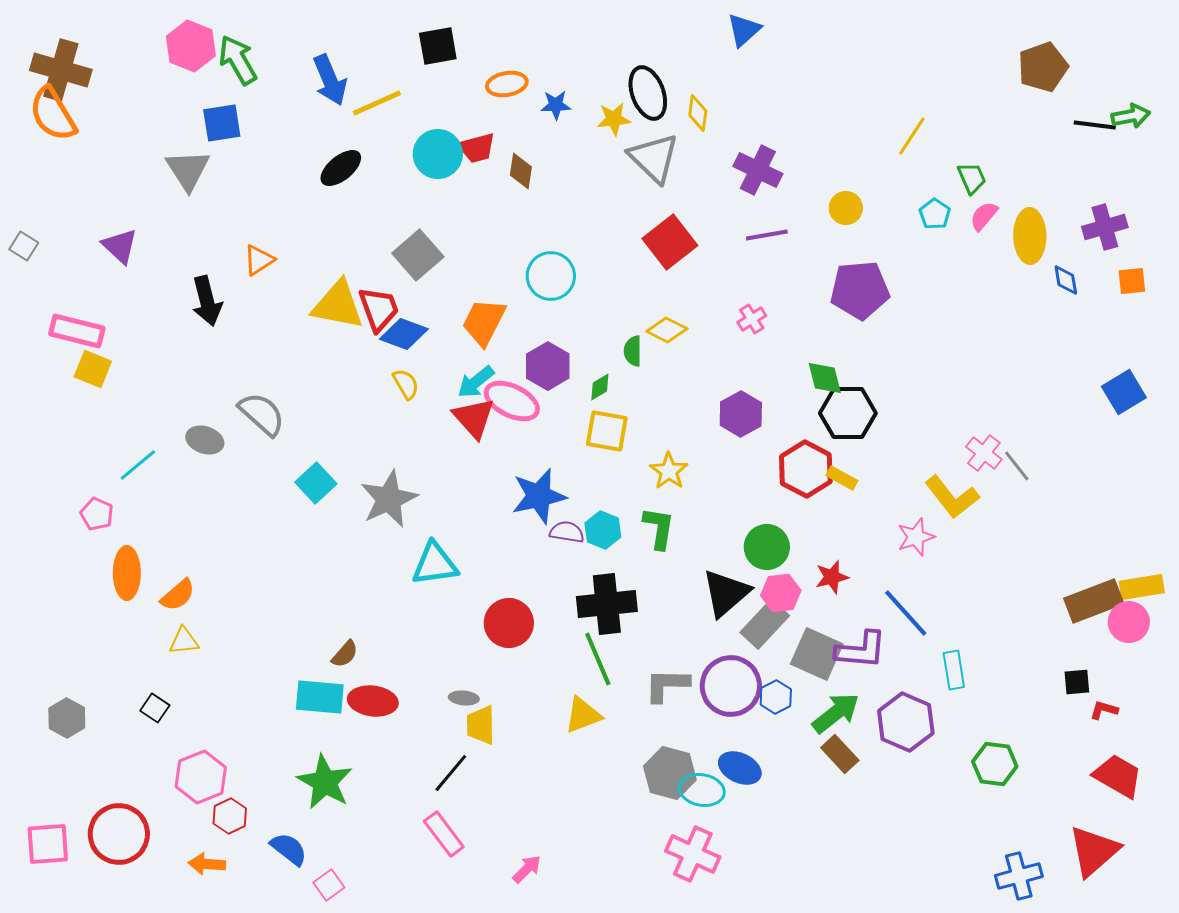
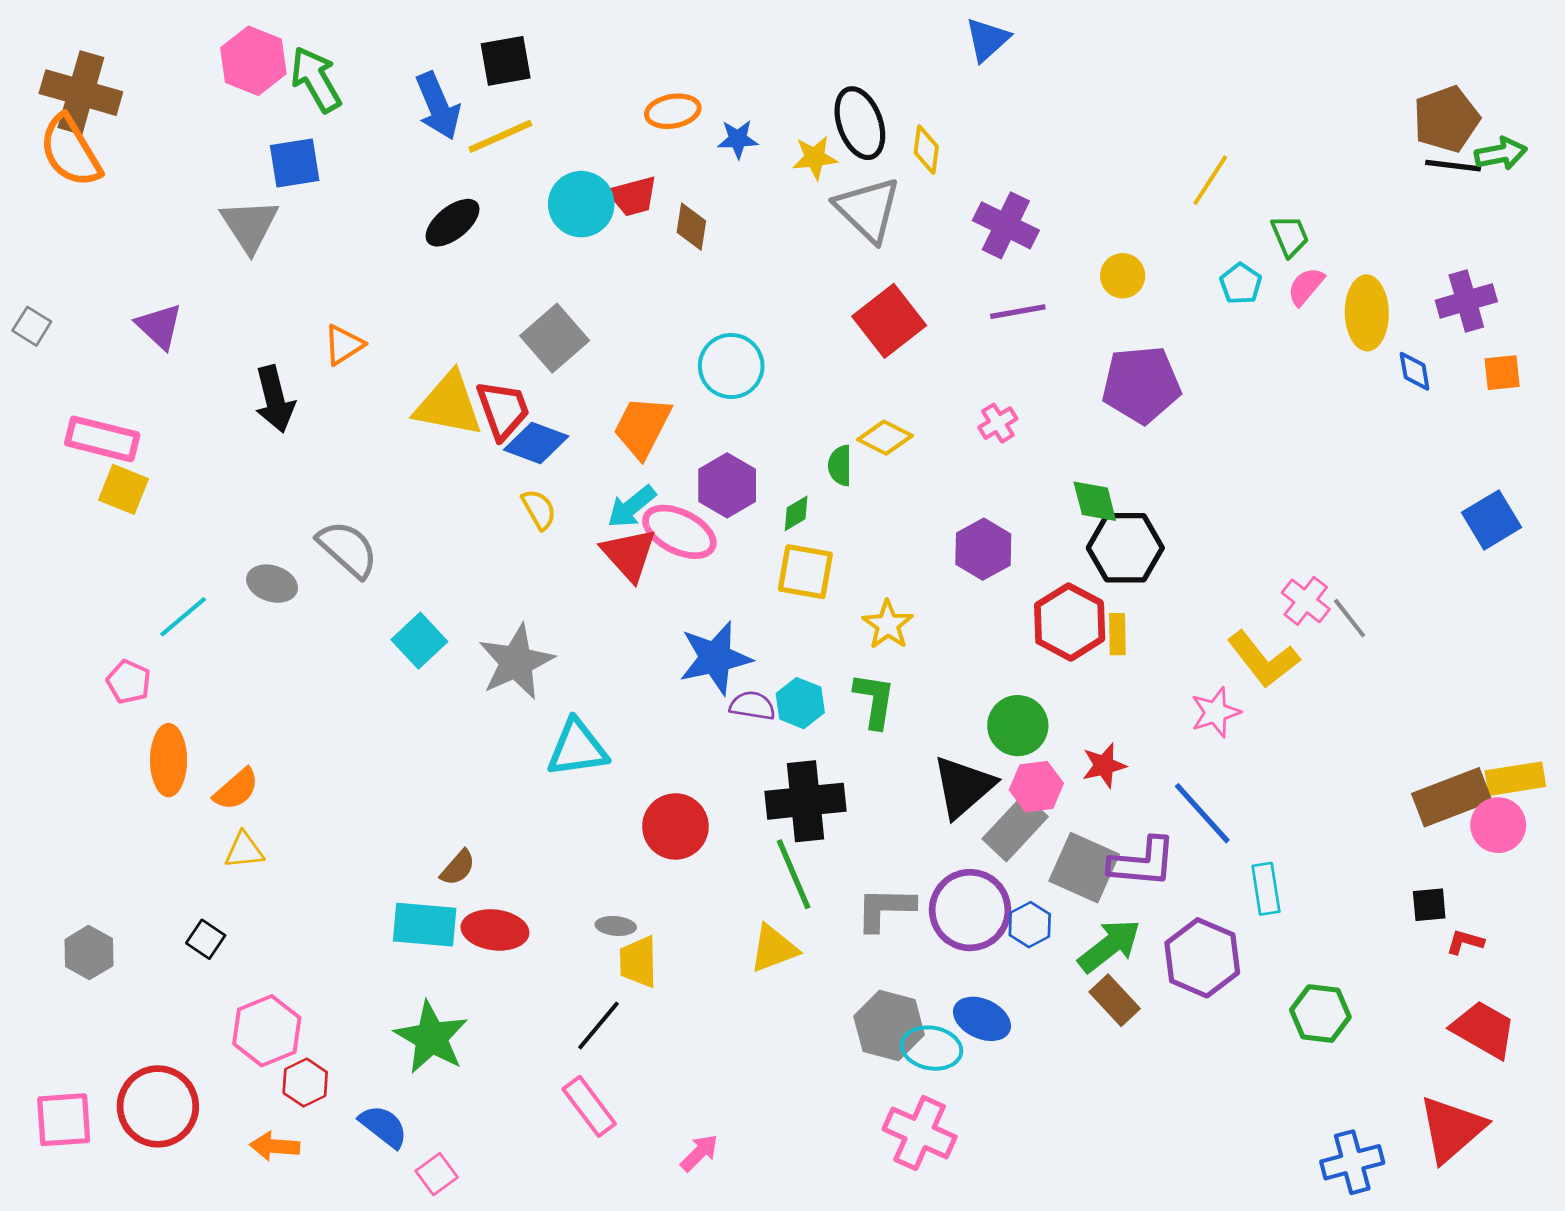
black square: (438, 46) -> (506, 61), moved
brown pentagon: (1043, 67) -> (1446, 119), moved
yellow rectangle: (842, 478) -> (1117, 634), turned 60

